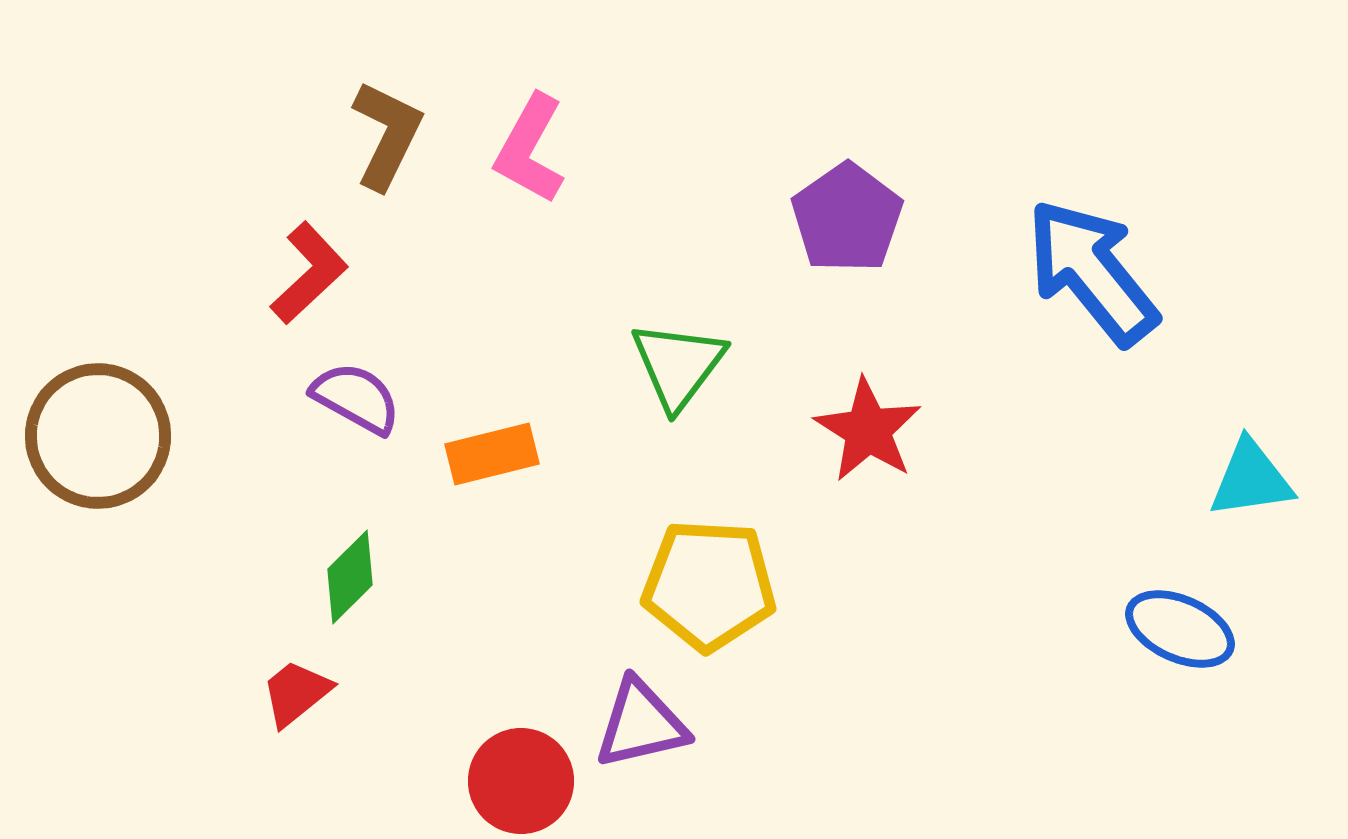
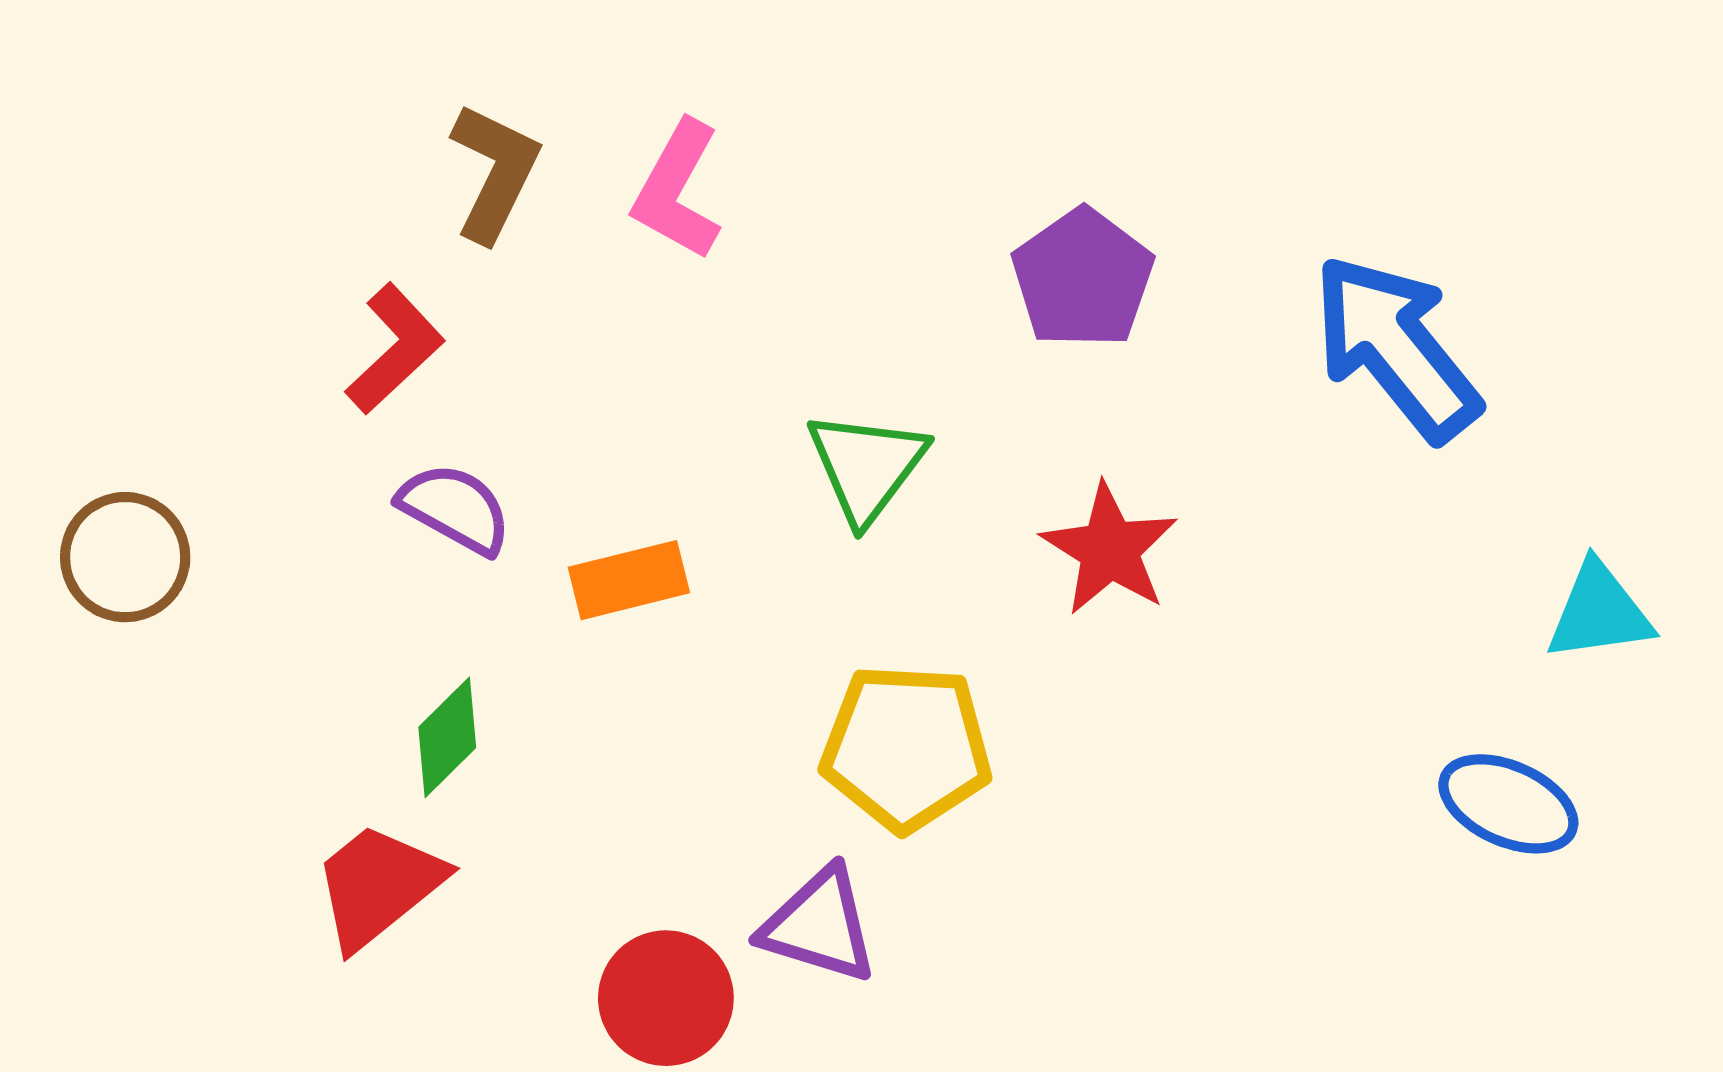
brown circle: (98, 436) -> (125, 557), size x0.7
red trapezoid: (296, 693) -> (378, 886), size x1.5
purple triangle: (641, 724) -> (819, 925), turned 30

